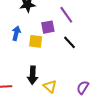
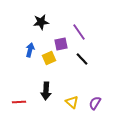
yellow square: (36, 41) -> (49, 58), turned -32
yellow triangle: (50, 86) -> (72, 102), moved

